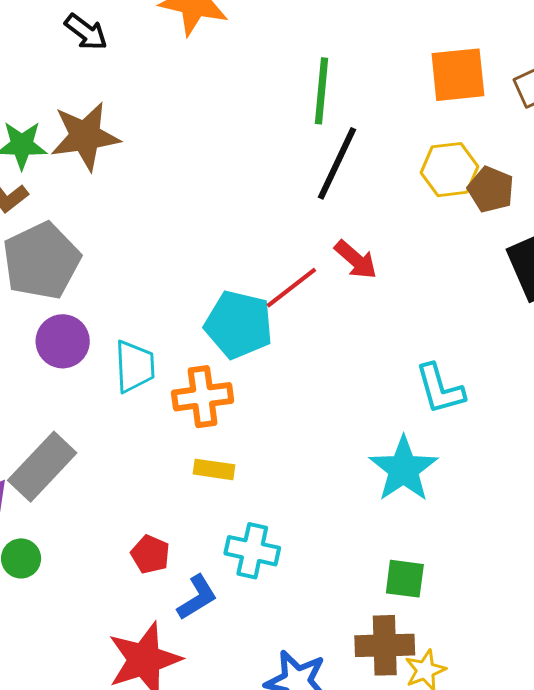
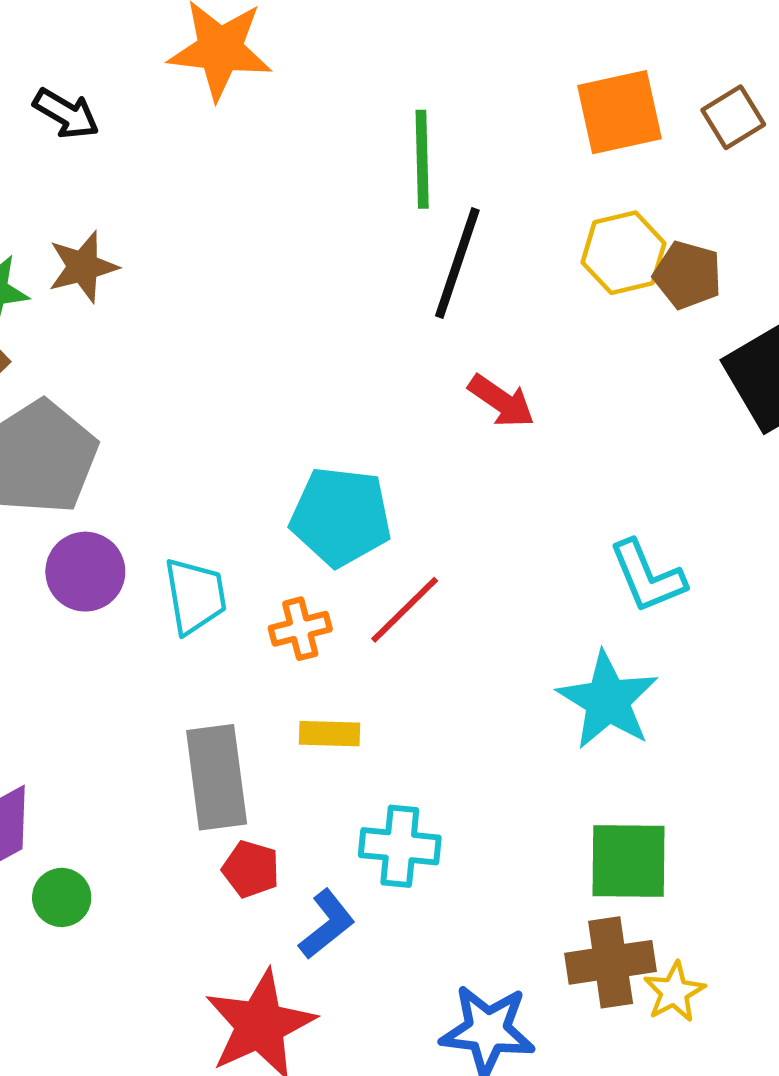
brown star: (85, 136) -> (83, 267), size x0.7
red line: (291, 288) -> (405, 610), moved
orange cross: (203, 397) -> (300, 629), size x0.7
gray rectangle: (42, 467) -> (217, 777), moved, turned -44
green square: (405, 579) -> (628, 861), size x1.4

